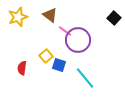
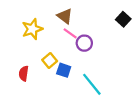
brown triangle: (50, 15) -> (65, 16), moved
yellow star: (18, 17) -> (32, 29), moved
purple circle: (78, 40) -> (84, 43), size x0.6

